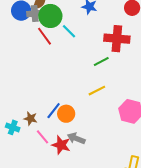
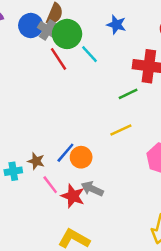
gray cross: (35, 13) -> (48, 30), turned 35
cyan cross: (13, 127) -> (13, 171), turned -32

